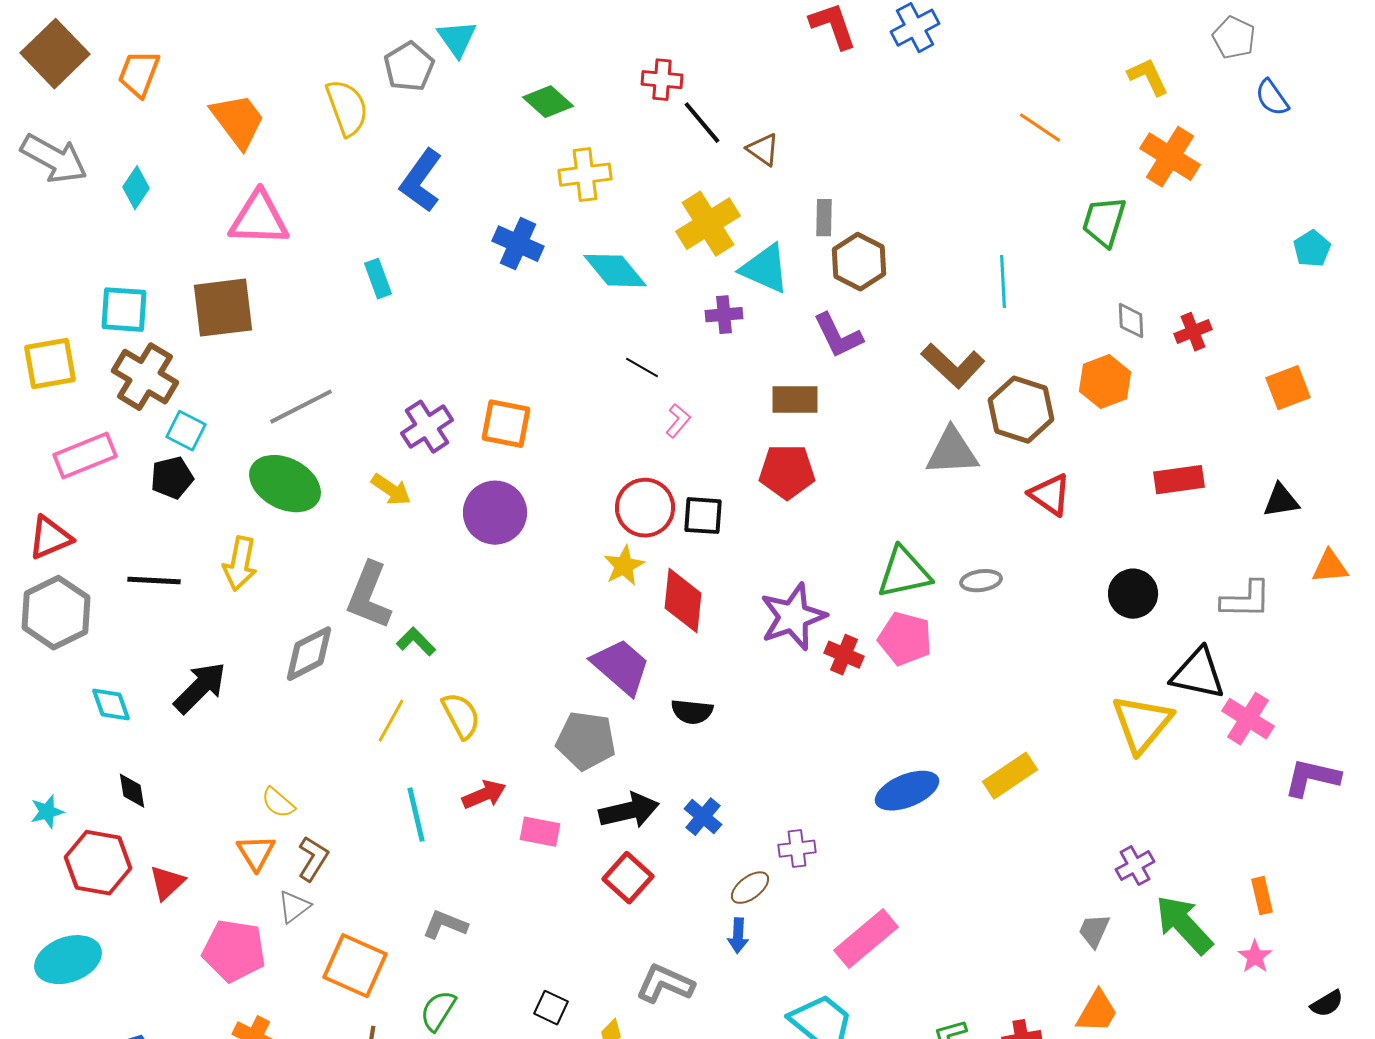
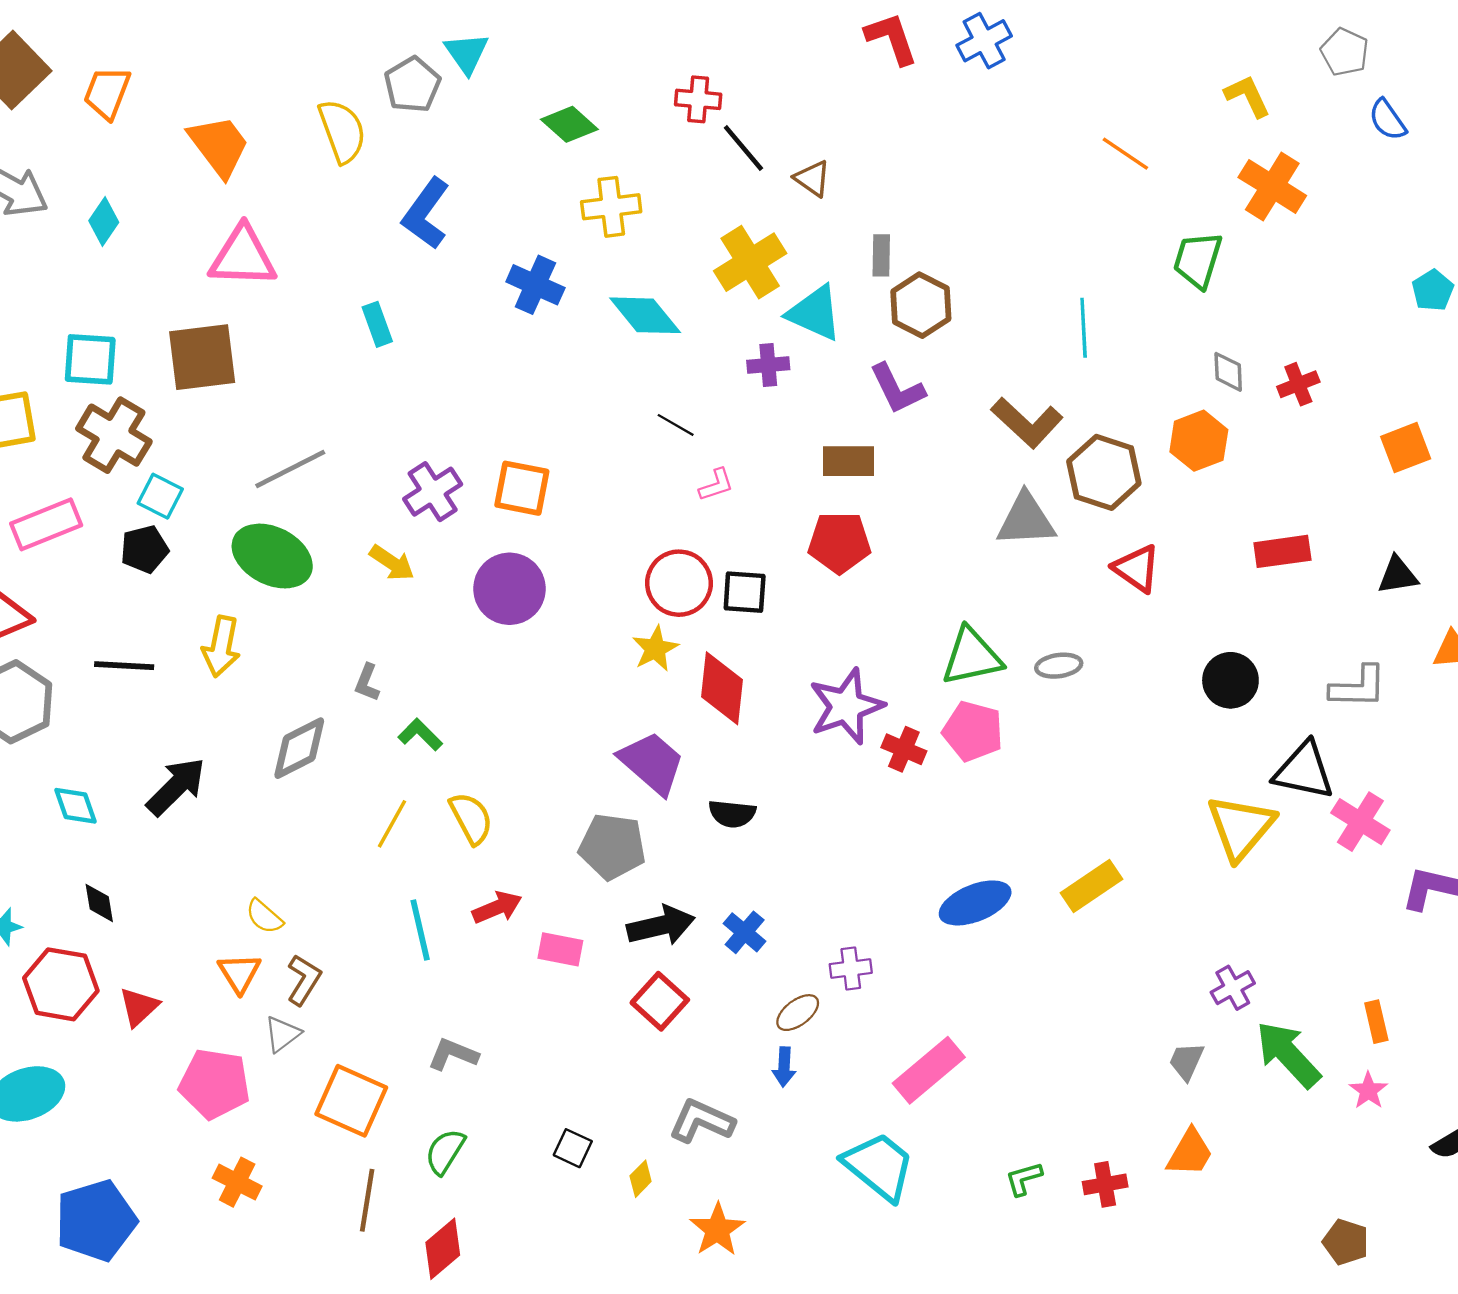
pink L-shape: (678, 421) -> (716, 485), turned 32
gray L-shape: (369, 596) -> (367, 683), size x0.5

